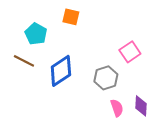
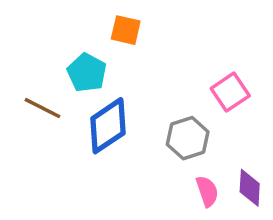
cyan pentagon: (36, 34) -> (87, 73), moved

